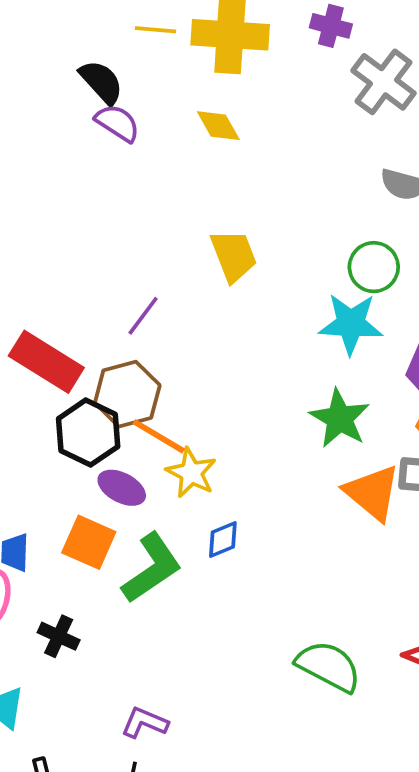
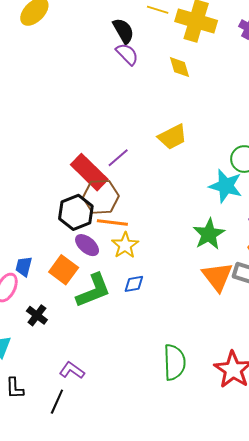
yellow trapezoid: (234, 256) -> (172, 137), turned 72
red rectangle: (46, 362) -> (89, 172), moved
orange line: (159, 436) -> (112, 223), turned -36
green semicircle: (329, 666) -> (174, 362), turned 48

